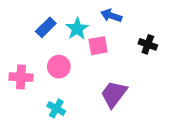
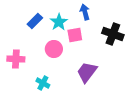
blue arrow: (111, 16) -> (85, 12), turned 56
black cross: (148, 44) -> (113, 34), size x1.5
pink circle: (59, 67) -> (54, 49), moved

